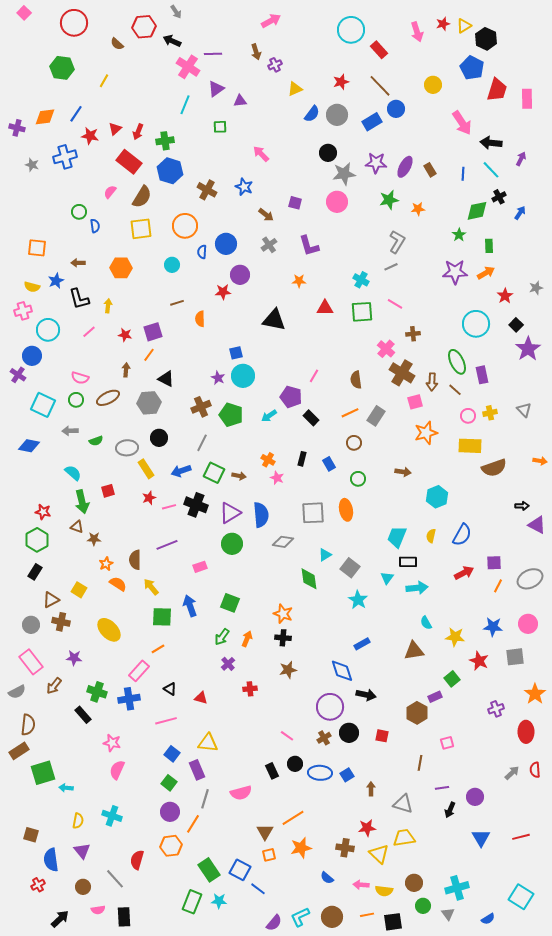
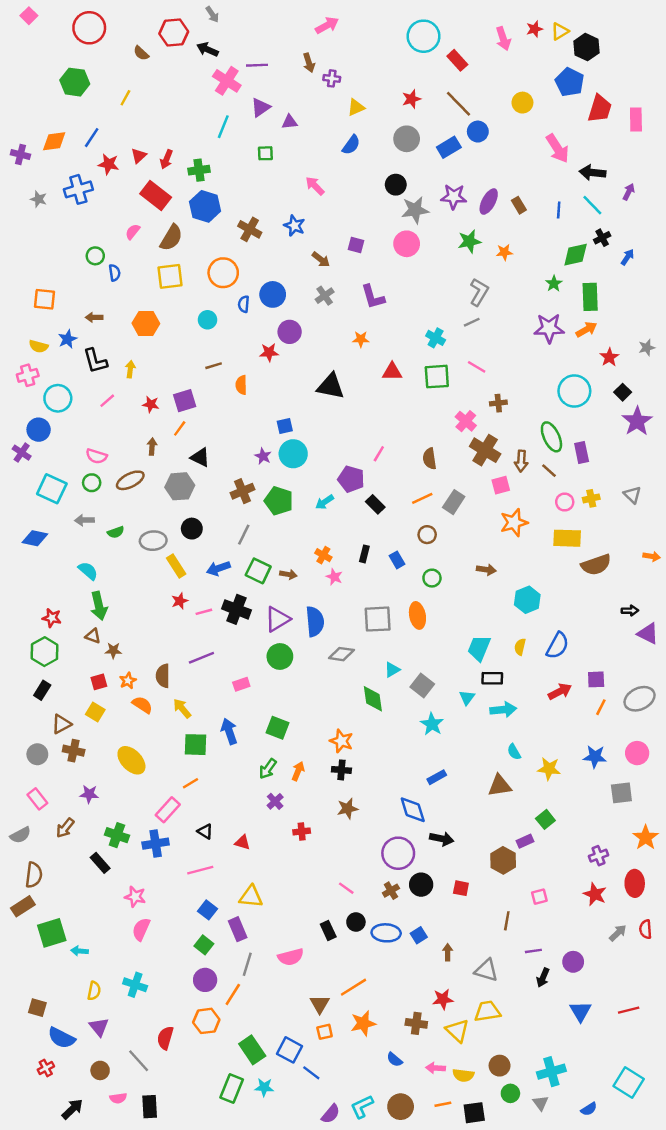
purple cross: (275, 65) -> (332, 78), turned 32
blue semicircle: (312, 114) -> (351, 145), moved
green rectangle: (489, 246) -> (590, 297), size x1.6
red square: (108, 491) -> (99, 682), moved
red star: (479, 661) -> (595, 894), moved
pink rectangle: (31, 662) -> (37, 799), size x0.7
blue semicircle: (51, 860) -> (61, 1038), turned -55

